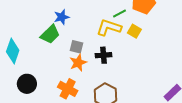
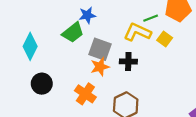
gray square: (77, 47) -> (100, 49), size x1.5

